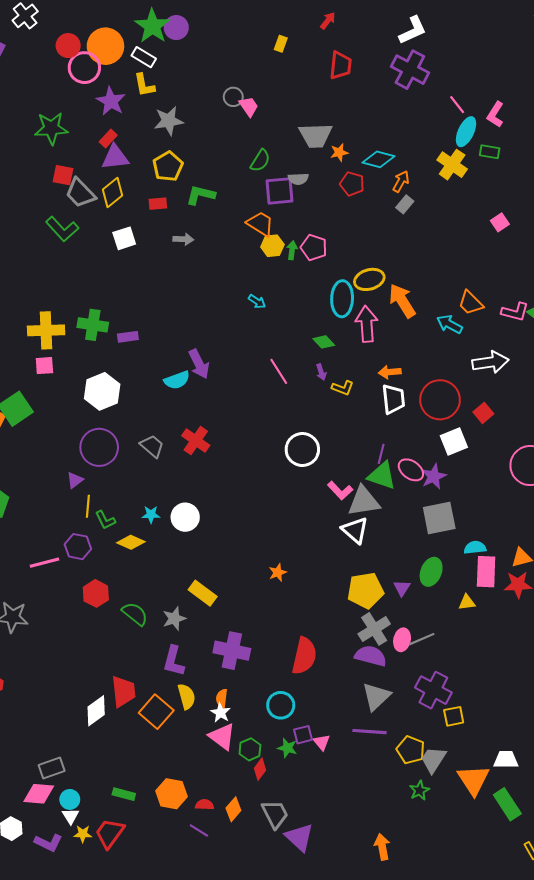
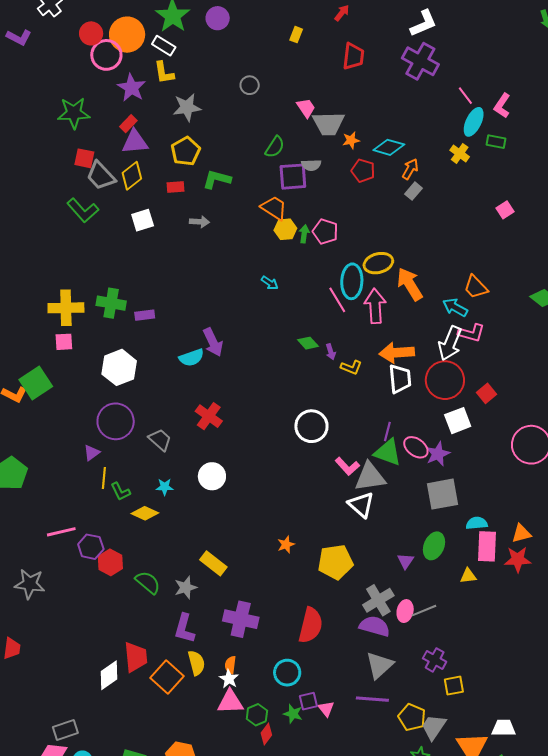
purple circle: (176, 28) -> (218, 18), moved
pink trapezoid: (249, 106) -> (306, 108), moved
yellow cross: (452, 165) -> (460, 153), size x0.7
pink L-shape: (515, 312) -> (471, 333), moved
green diamond: (324, 342) -> (308, 343), moved
white arrow: (490, 362) -> (450, 343), moved, turned 120
pink line: (279, 371) -> (337, 300), moved
orange arrow: (390, 372) -> (397, 353), size x1.6
gray trapezoid: (152, 446) -> (160, 440), moved
white circle: (185, 517) -> (212, 476), moved
purple hexagon: (78, 547) -> (91, 547), moved
yellow pentagon: (365, 590) -> (335, 562), moved
purple cross: (433, 690) -> (435, 660), size x0.7
pink triangle: (222, 736) -> (230, 702), turned -40

